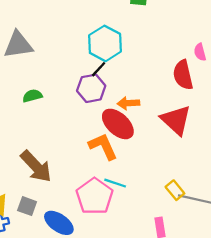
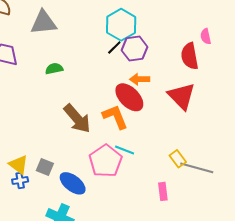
purple hexagon: (91, 88) -> (135, 49), moved
brown arrow: (36, 166) -> (77, 119), moved

